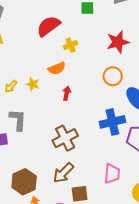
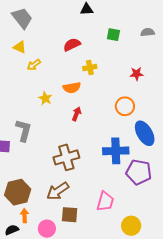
red semicircle: (48, 26) -> (72, 45), size x0.7
red star: (118, 42) -> (137, 74), size x0.6
yellow arrow: (11, 86) -> (34, 65), moved

